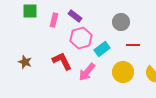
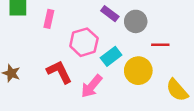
purple rectangle: (75, 16) -> (110, 14), moved
red line: (133, 45) -> (160, 45), moved
yellow circle: (123, 72) -> (138, 71), moved

